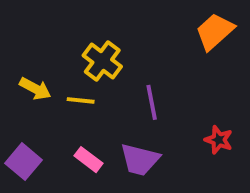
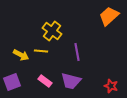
yellow arrow: (35, 89) -> (21, 55), moved
red star: (219, 140) -> (111, 86), moved
purple square: (23, 162) -> (12, 82), turned 30

